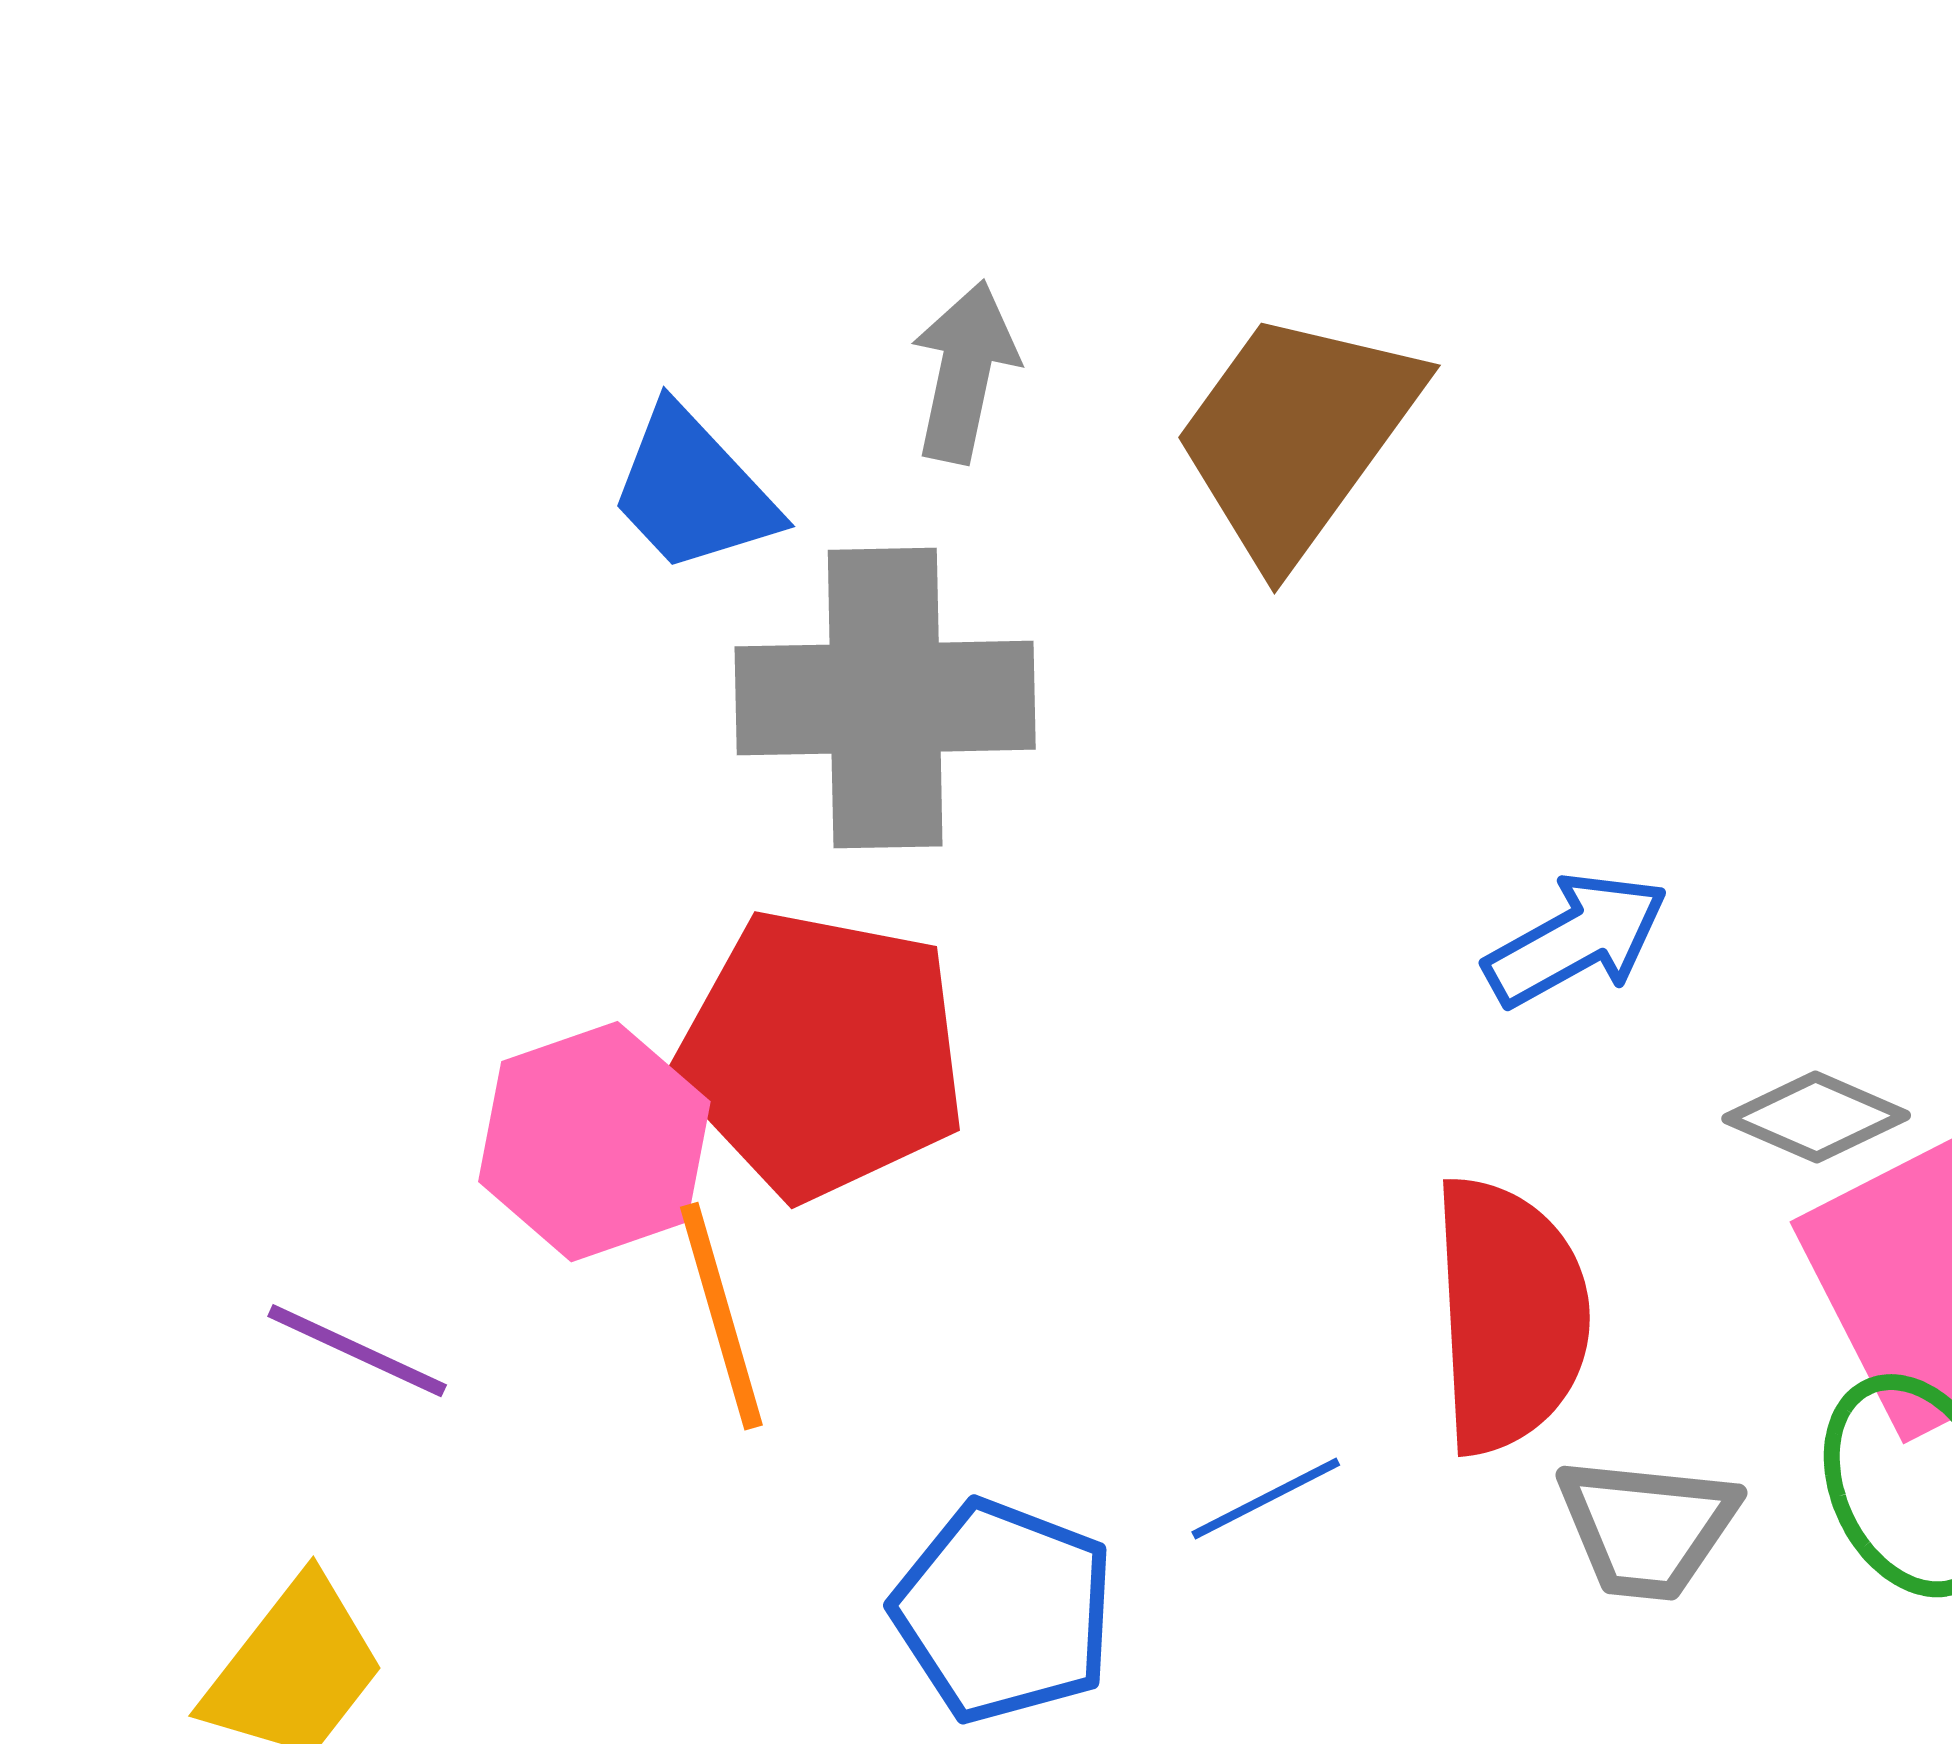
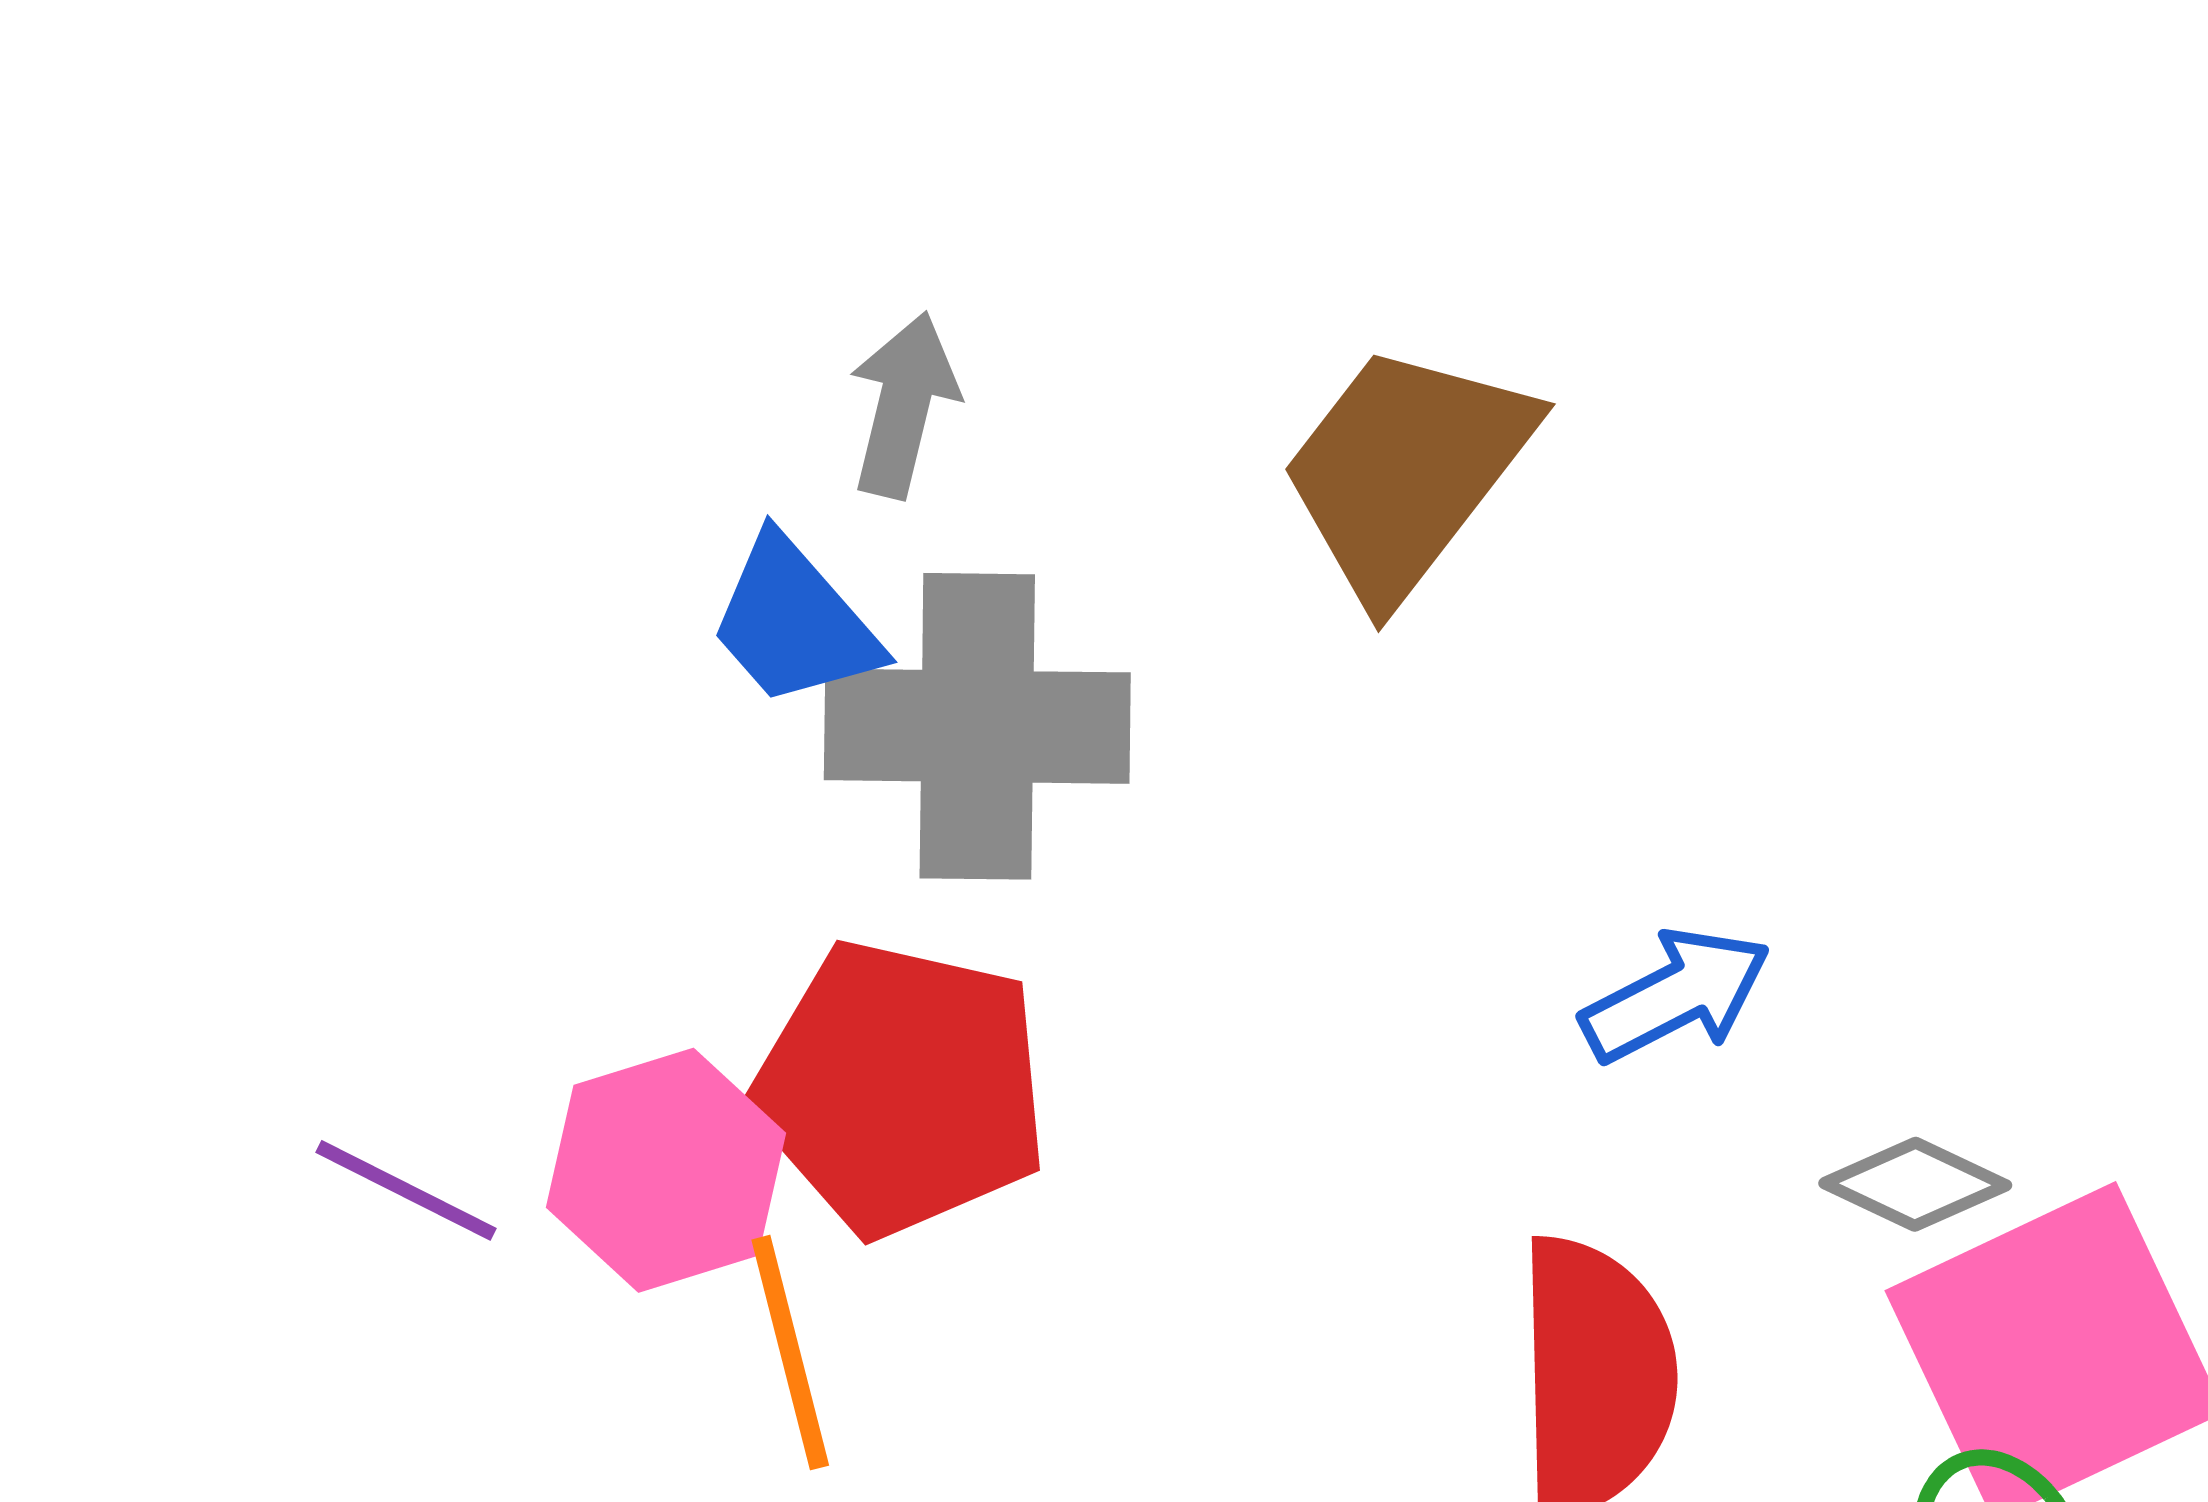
gray arrow: (964, 372) -> (903, 405), moved
blue trapezoid: (693, 490) -> (794, 622), moved
purple line: (357, 1351) -> (406, 1190), moved

